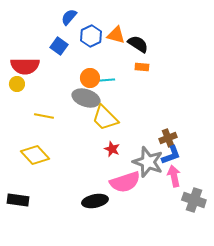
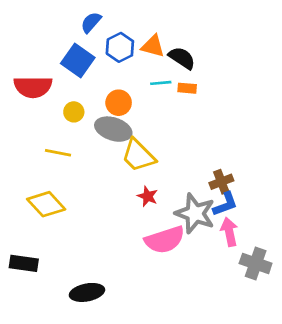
blue square: (59, 46) -> (78, 61), size x1.4
cyan line: (107, 80) -> (161, 83), moved
yellow circle: (17, 84) -> (74, 112), moved
black ellipse: (95, 201) -> (87, 292), moved

